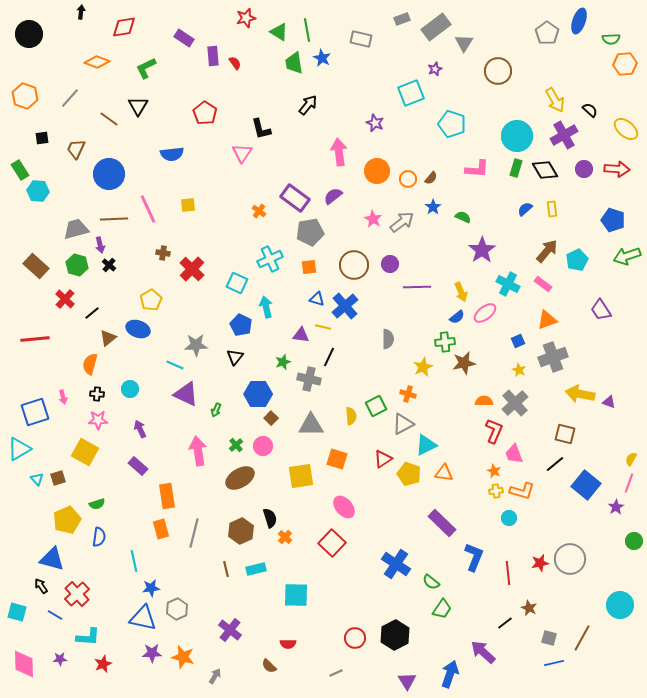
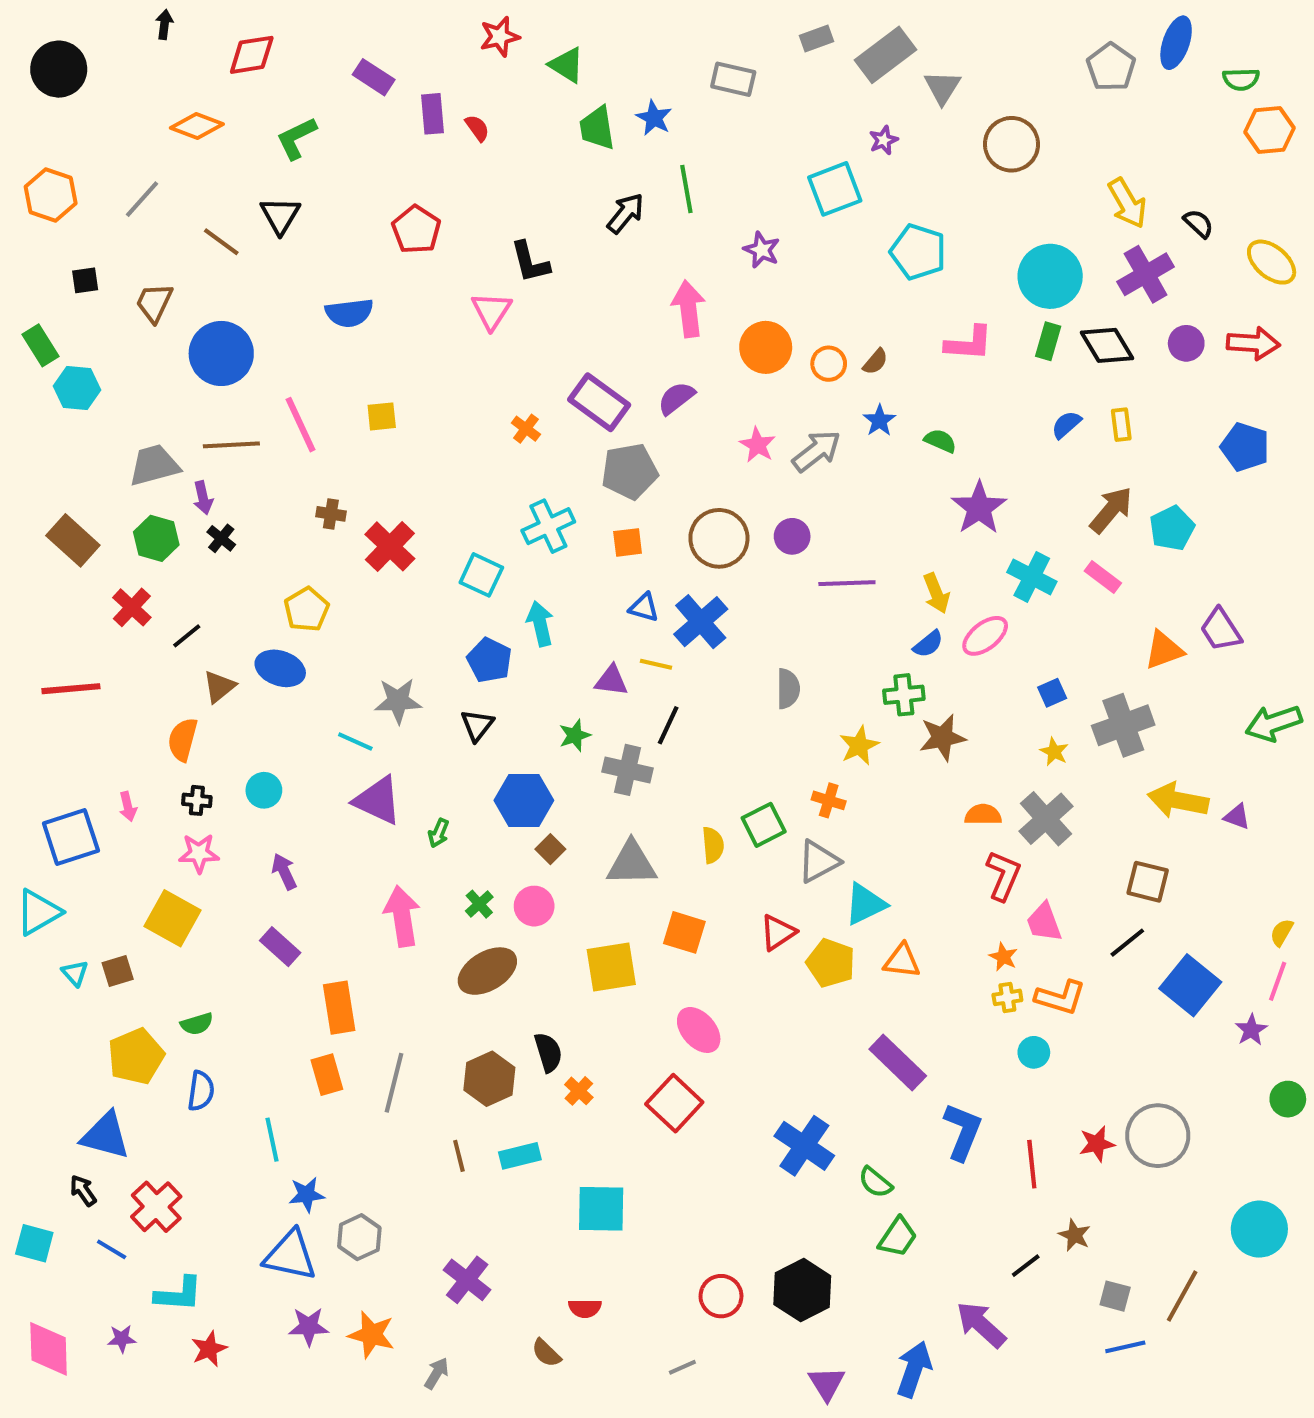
green line: (307, 30) -> (686, 189), moved
green arrow: (627, 256) -> (1274, 723), moved
orange triangle: (547, 320) -> (1164, 650), moved

